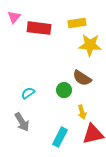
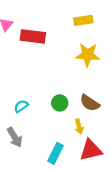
yellow rectangle: (77, 23) -> (83, 20), moved
brown semicircle: (82, 78) -> (90, 103), moved

